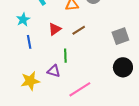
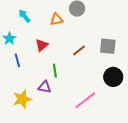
brown line: (79, 30) -> (79, 50), moved
gray square: (120, 36) -> (108, 46), turned 30
pink line: (80, 89) -> (85, 100), moved

